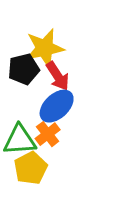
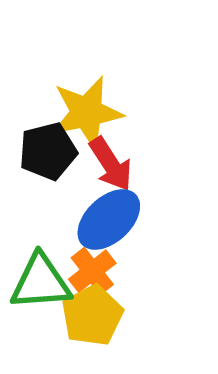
yellow pentagon: (31, 168) -> (92, 315), moved

